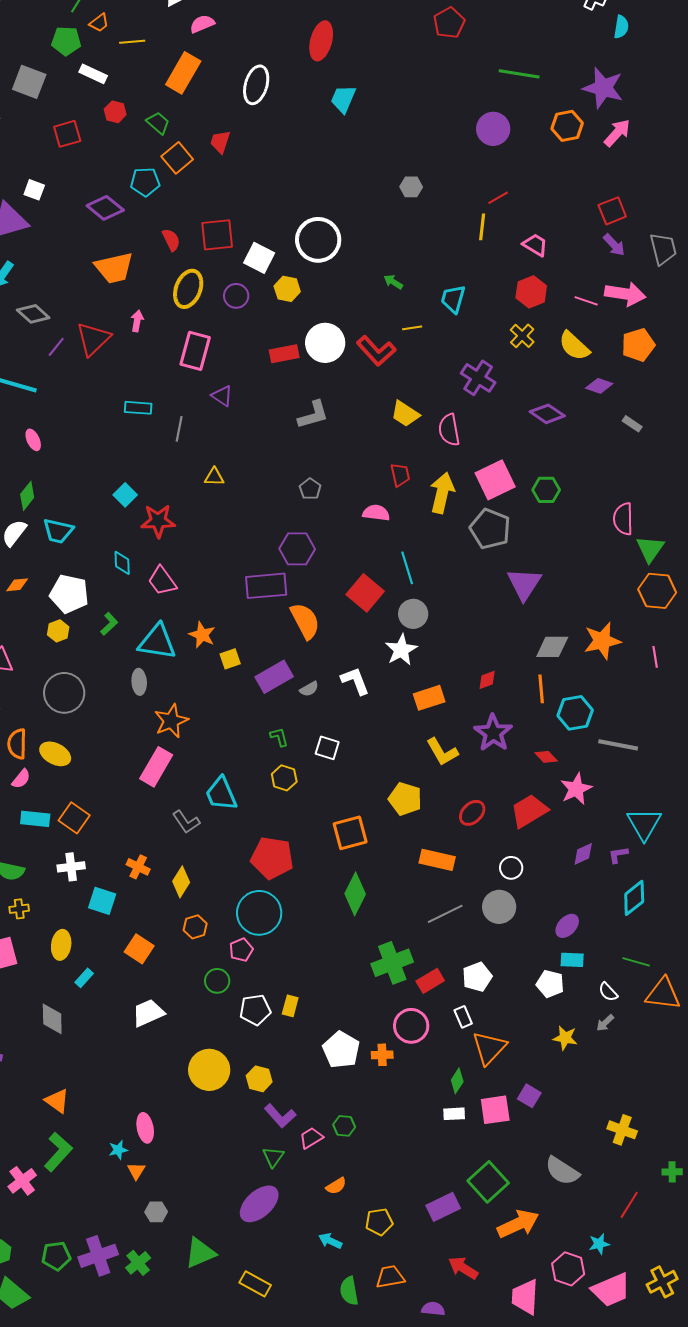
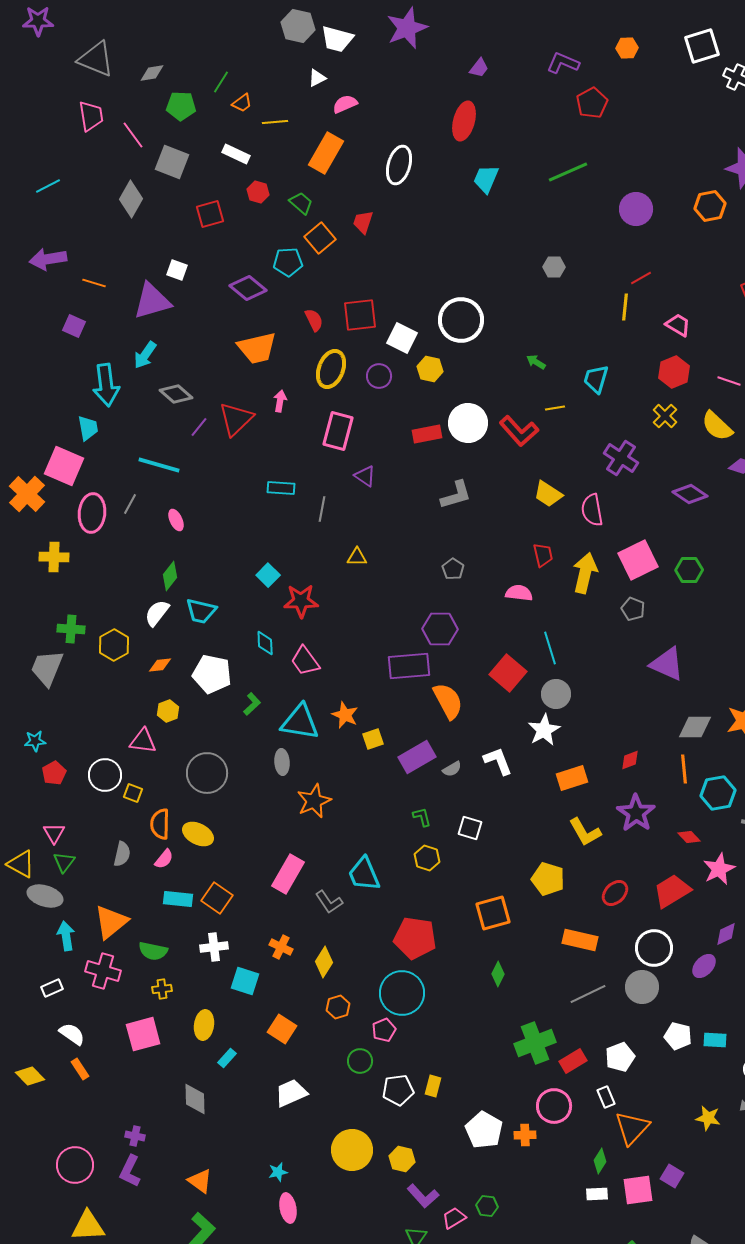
green pentagon: (66, 41) -> (181, 106), moved
green line: (519, 74) -> (568, 172), moved, turned -33
gray pentagon: (490, 529) -> (633, 609), size x0.6
purple triangle: (524, 584) -> (667, 664), turned -39
yellow hexagon: (58, 631) -> (168, 711), moved
pink rectangle: (156, 767) -> (288, 874), moved
white circle: (511, 868) -> (654, 948), size x1.6
green diamond: (355, 894) -> (498, 974), size x0.6
purple ellipse: (567, 926) -> (704, 966), moved
white pentagon: (550, 984) -> (678, 1036), moved
cyan star: (118, 1150) -> (278, 1172), moved

